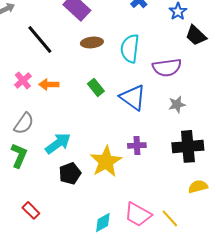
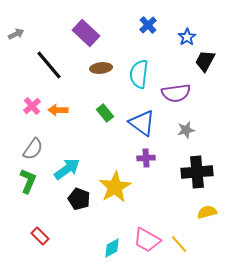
black trapezoid: (196, 35) -> (205, 61), turned 75
purple cross: (137, 145) -> (146, 158), moved
black pentagon: (70, 173) -> (79, 199), turned -30

